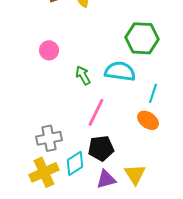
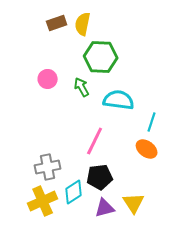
green hexagon: (142, 38) -> (101, 57), moved
green arrow: (83, 75) -> (82, 87), moved

